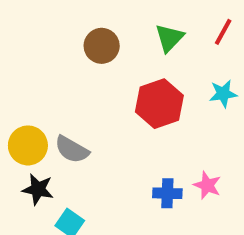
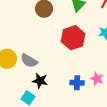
black star: (38, 189) -> (40, 81), moved

